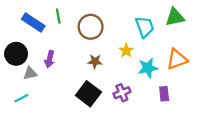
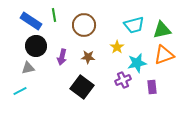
green triangle: (175, 17) -> (162, 30), moved
cyan trapezoid: (145, 27) -> (134, 25), turned 95
black circle: (16, 54) -> (36, 46), moved
purple arrow: (50, 59) -> (62, 57), moved
purple cross: (122, 93) -> (123, 80), moved

